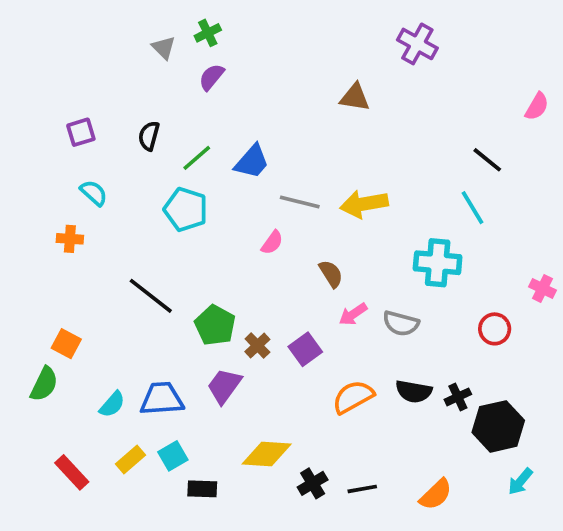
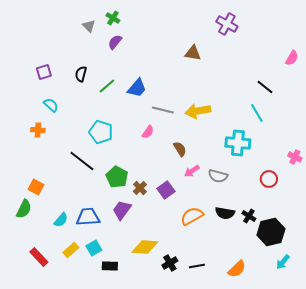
green cross: (208, 33) -> (113, 18), turned -32
cyan pentagon: (186, 209) -> (101, 132), moved
black cross: (458, 397) -> (249, 216), turned -32

